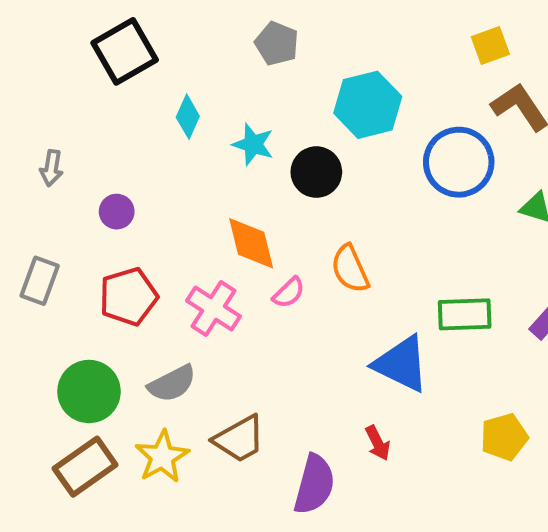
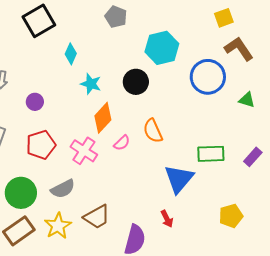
cyan star: (253, 144) -> (91, 84), moved
orange diamond: (251, 243) -> (103, 118), turned 56
blue triangle: (401, 364) -> (179, 179), turned 44

